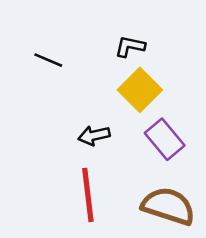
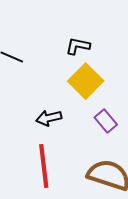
purple rectangle: (165, 139) -> (106, 121), size x0.7

